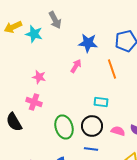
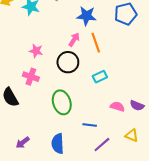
orange line: (112, 69) -> (96, 43), moved
cyan rectangle: (101, 102) -> (100, 77), turned -32
black circle: (92, 126) -> (68, 62), moved

